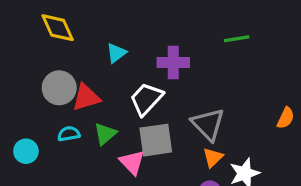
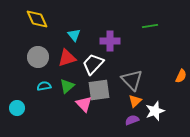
cyan triangle: (116, 53) -> (74, 35), turned -32
red triangle: (86, 97) -> (67, 58), moved
cyan circle: (26, 151) -> (17, 108), moved

